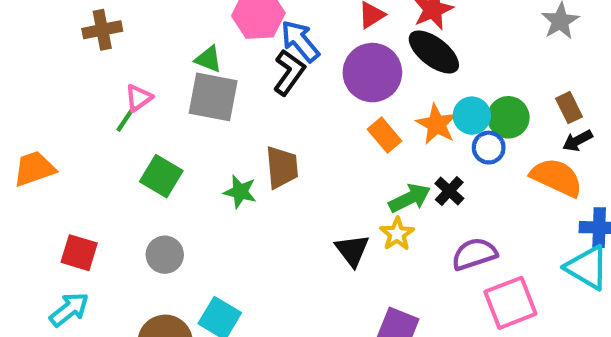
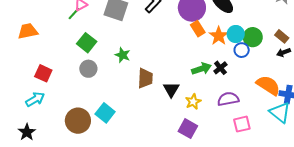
brown rectangle: (569, 108) -> (282, 36), turned -32
orange rectangle: (385, 135) -> (198, 29), moved
brown trapezoid: (282, 167) -> (145, 78), moved
orange semicircle: (556, 177) -> (268, 85), moved
yellow star: (397, 234) -> (193, 102), moved
gray circle: (165, 255) -> (88, 69), moved
pink square: (510, 303) -> (242, 124), size x0.7

